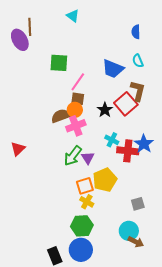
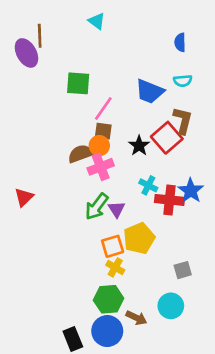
cyan semicircle: (138, 61) -> (183, 81), turned -72
brown arrow: (136, 242) -> (136, 318), moved

